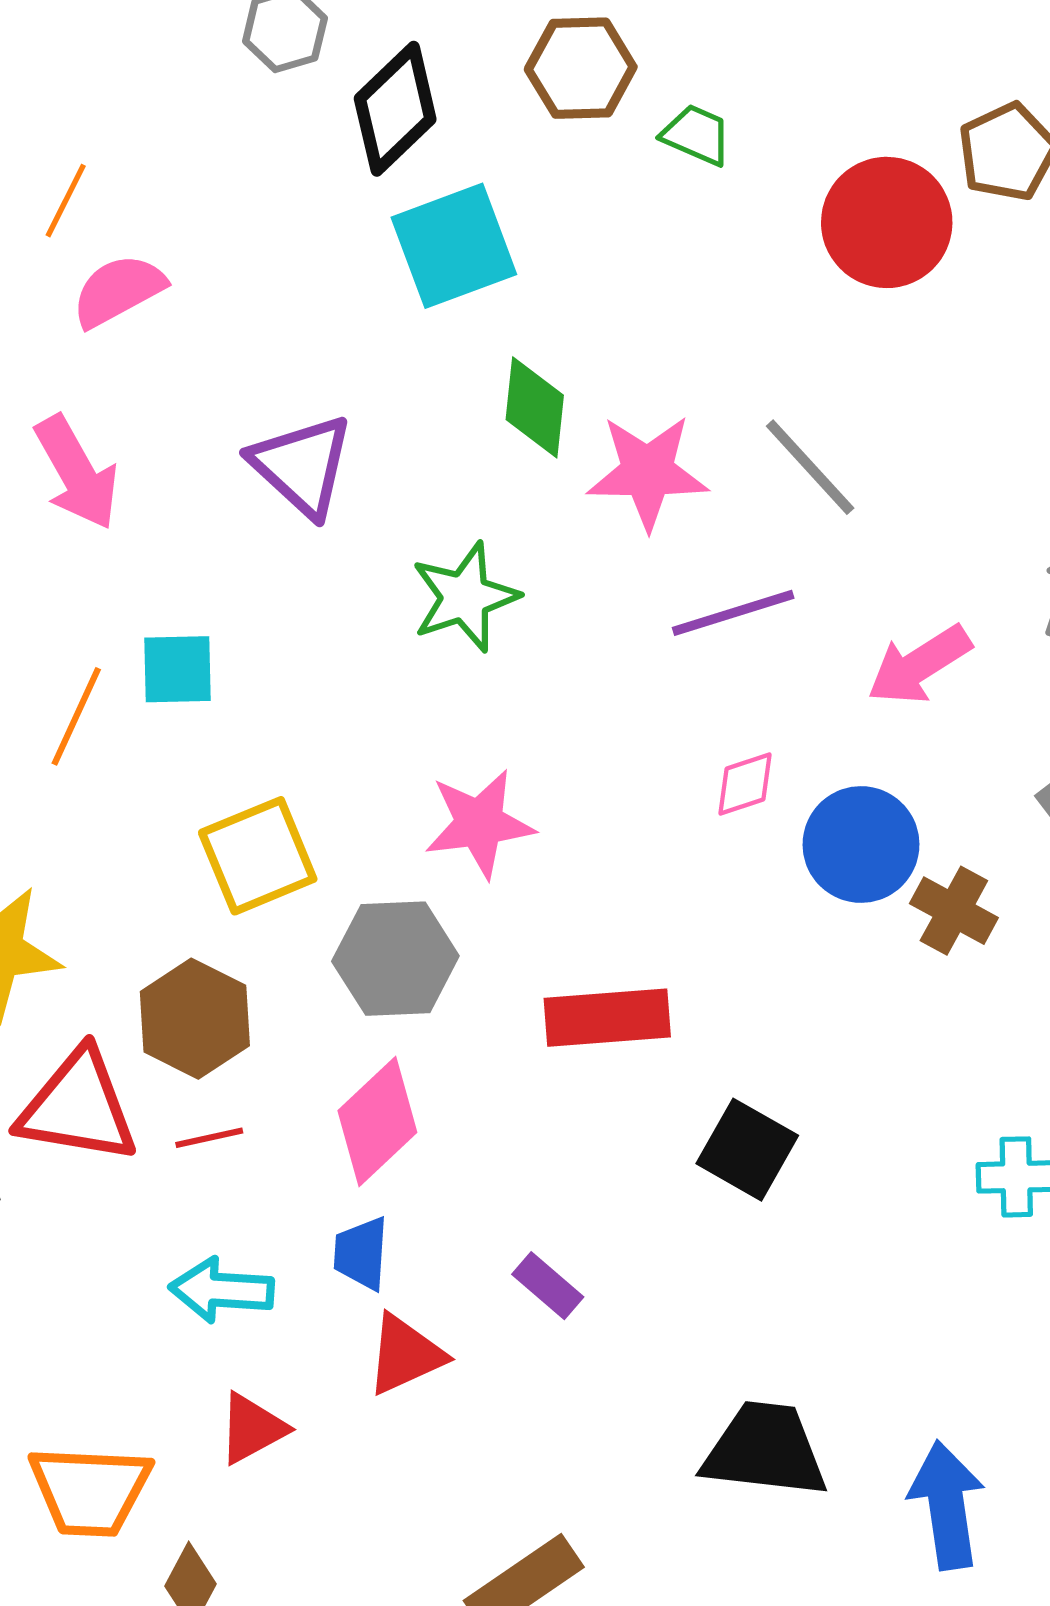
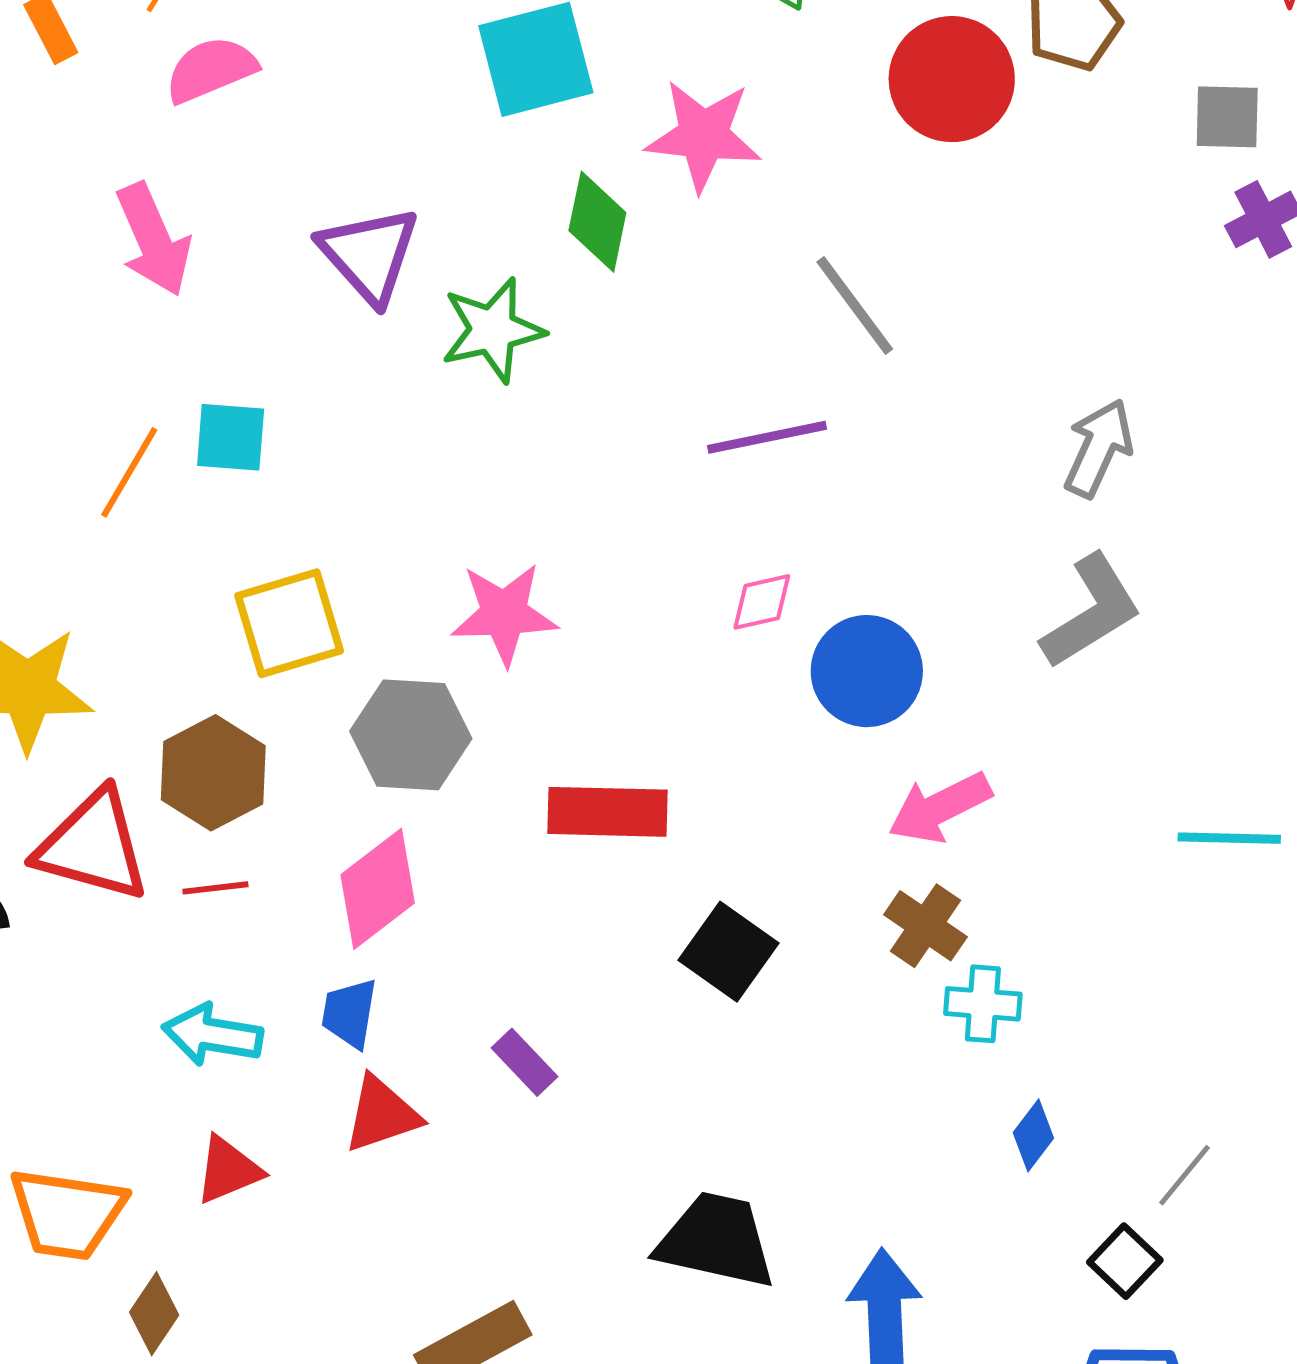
pink star: (648, 472) -> (703, 136), moved
green star: (465, 597) -> (493, 330), moved
pink arrow: (919, 665) -> (940, 808), moved
brown cross: (954, 911) -> (925, 926), moved

